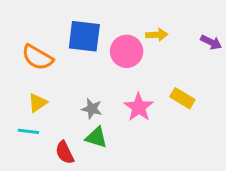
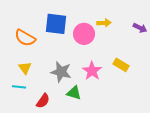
yellow triangle: (38, 103) -> (25, 68), turned -32
gray star: (92, 109) -> (61, 72), size x1.5
green triangle: (96, 137) -> (74, 93), moved
red semicircle: (65, 152) -> (43, 101), turned -119

